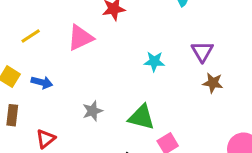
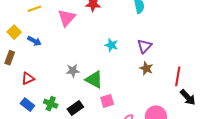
pink triangle: (80, 38) -> (67, 18), turned -36
gray star: (93, 111) -> (73, 71), moved

